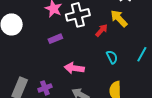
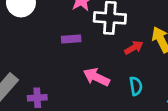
pink arrow: (74, 68) -> (96, 77), moved

